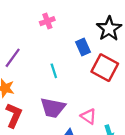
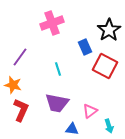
pink cross: (47, 21) -> (52, 23), size x1.6
pink triangle: (88, 116) -> (90, 111), turned 49

